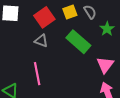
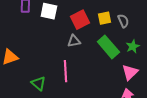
green star: (107, 29) -> (133, 46), moved
gray triangle: (41, 41) -> (74, 41), turned -40

